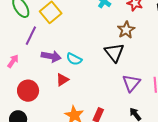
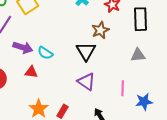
red triangle: (62, 80) -> (31, 72), turned 32
purple triangle: (131, 83) -> (86, 82), moved, turned -42

